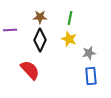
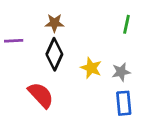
green line: (70, 18) -> (126, 24), moved
yellow star: (69, 39) -> (91, 68), moved

